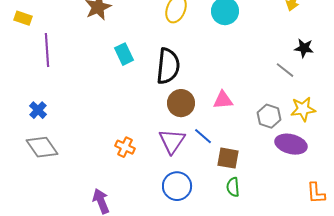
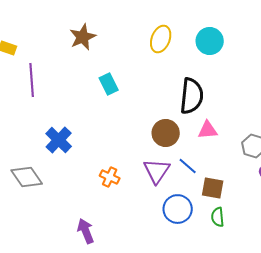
black semicircle: (168, 66) -> (192, 96), moved
blue cross: (38, 110) -> (59, 140), moved, size x1.5
blue circle: (177, 186) -> (178, 209), moved

